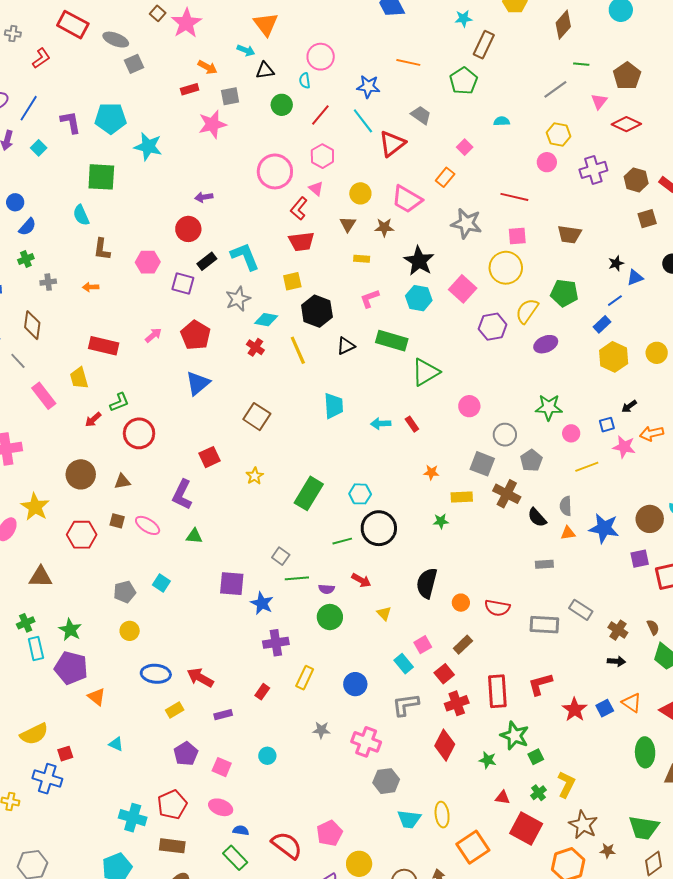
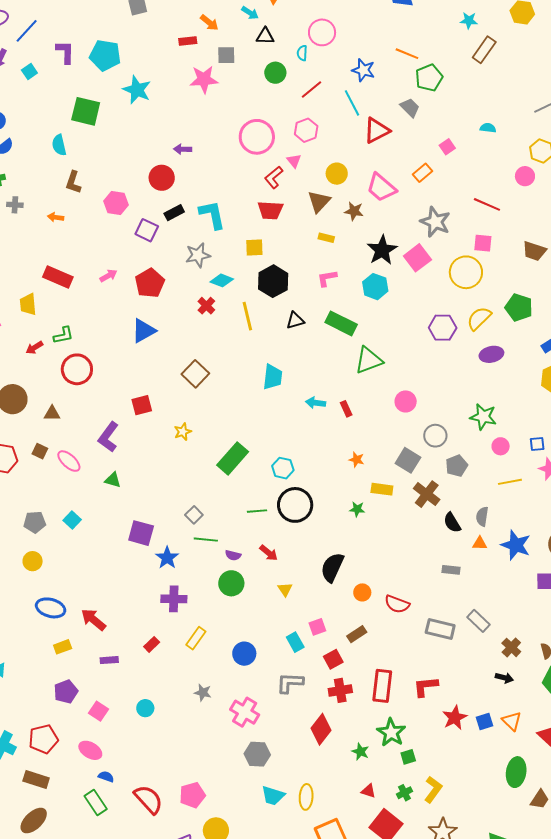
green pentagon: (463, 81) -> (429, 78), moved
brown triangle: (348, 224) -> (319, 201), size x1.4
pink square: (463, 289) -> (417, 258), moved

